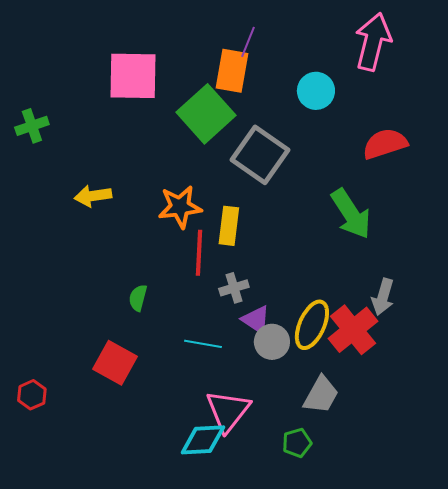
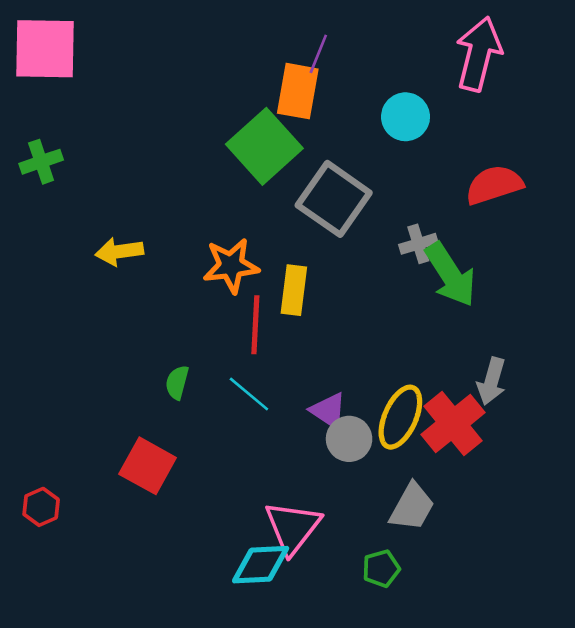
pink square: (133, 76) -> (45, 49), moved
gray cross: (234, 288) -> (418, 244), moved
cyan line: (203, 344) -> (249, 394), moved, turned 30

